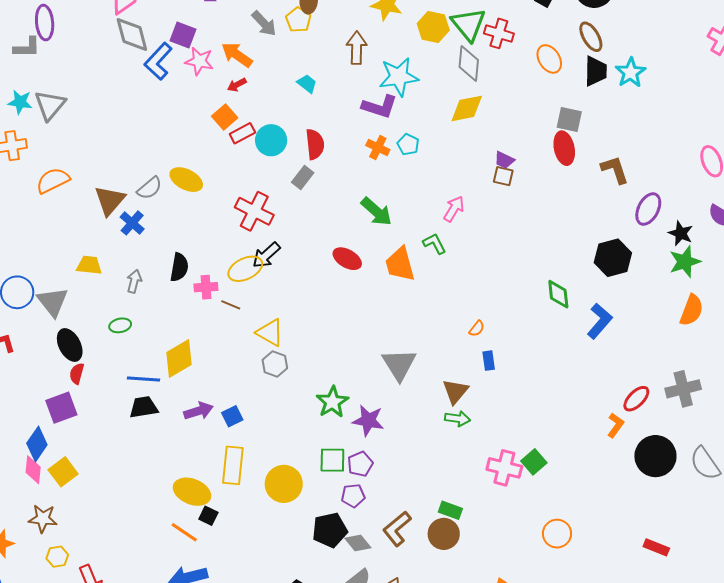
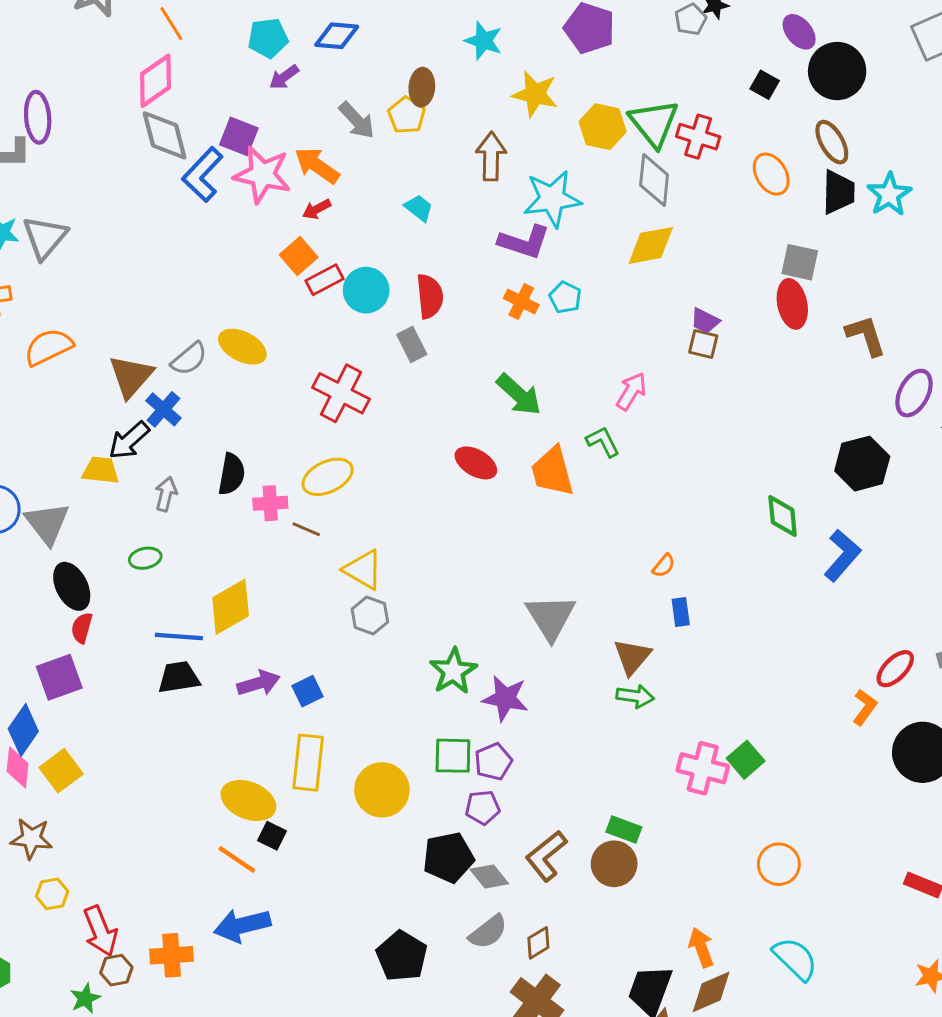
pink star: (199, 61) -> (262, 175), size x1.4
gray rectangle: (303, 177) -> (412, 344), turned -65
black arrow: (266, 255) -> (129, 440), moved

